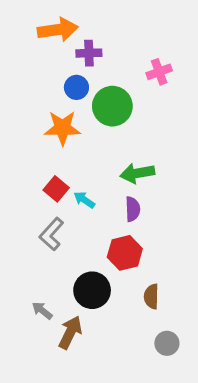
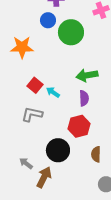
orange star: (62, 128) -> (22, 47), moved
gray L-shape: (51, 234) -> (32, 114), turned 60

